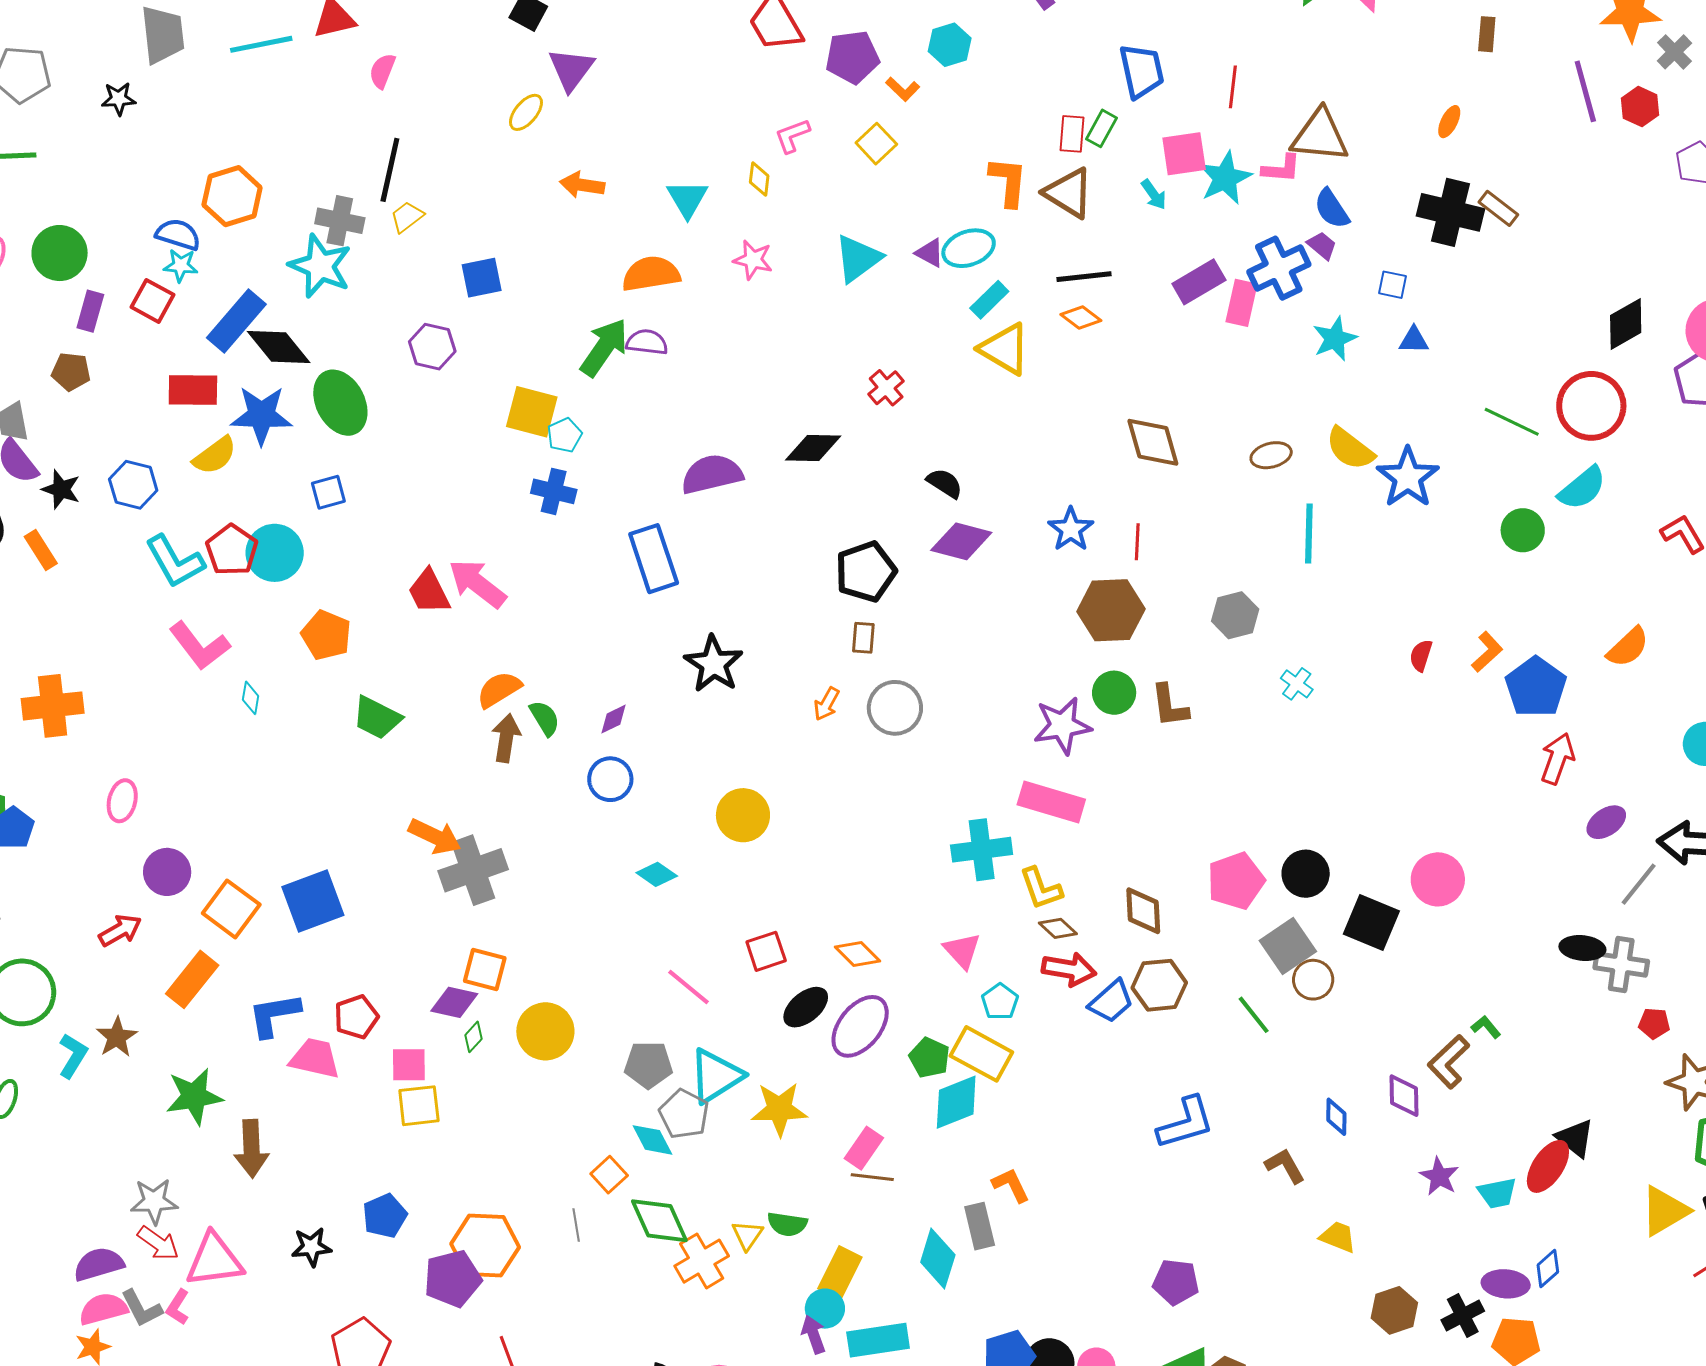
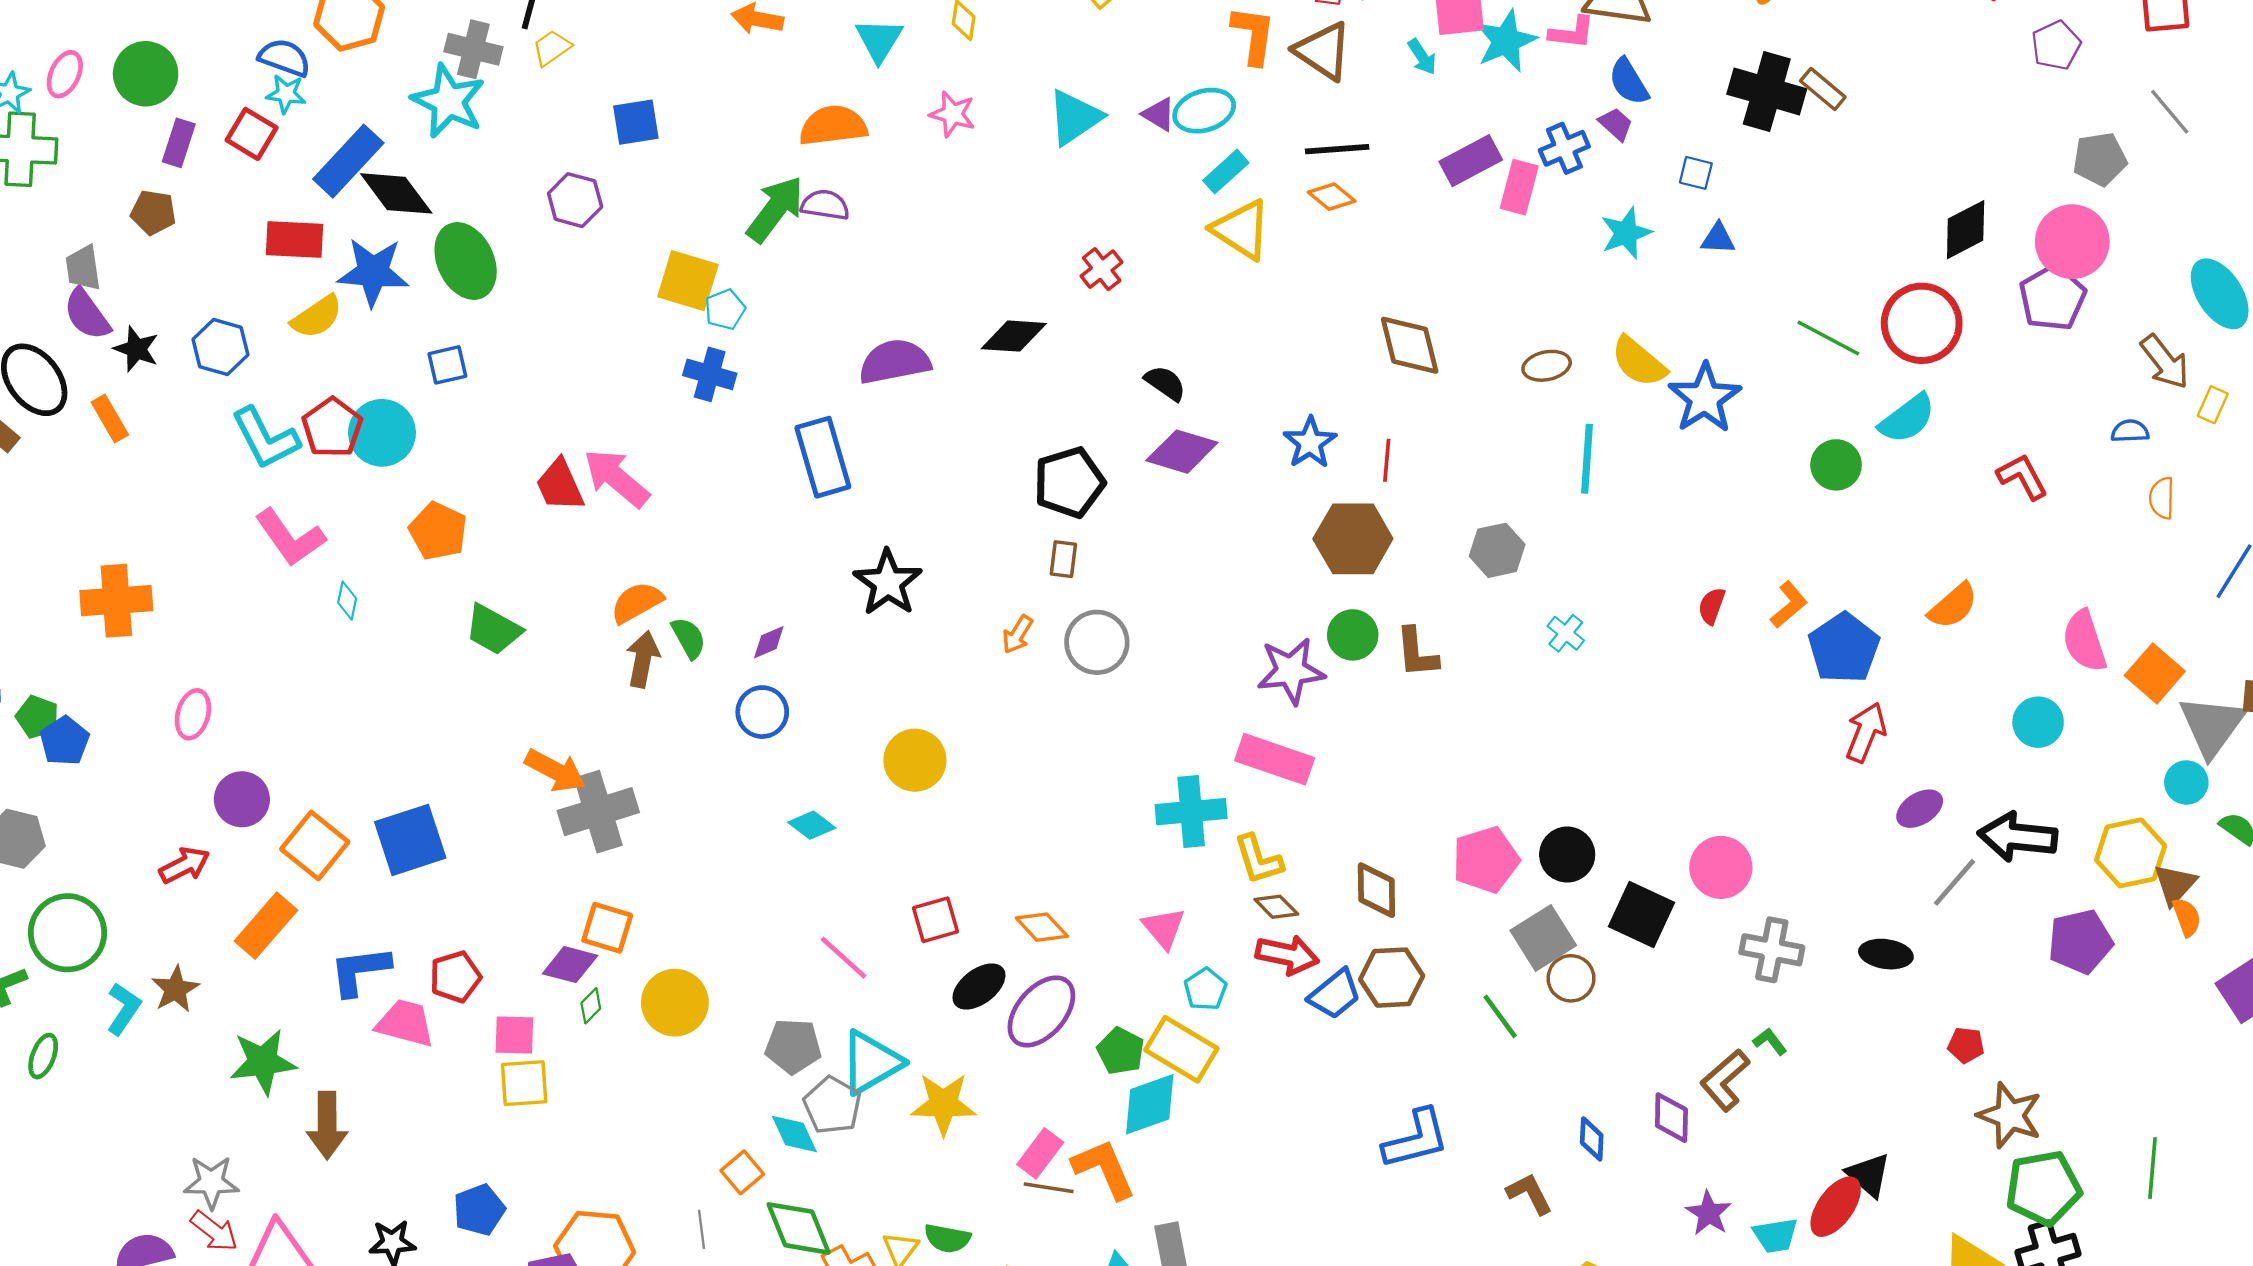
blue cross: (1279, 268) -> (1564, 148), size x0.7
gray cross: (1621, 965) -> (1772, 950), moved
orange L-shape: (1011, 1185) -> (1104, 1169), moved, size x1.5

